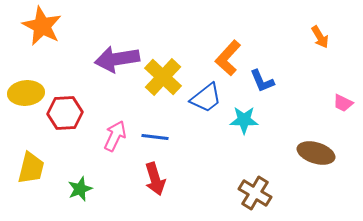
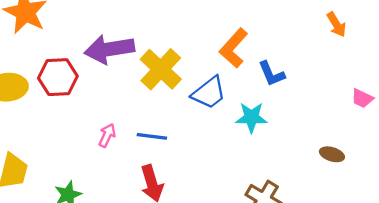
red hexagon: (65, 113) -> (58, 77), moved
pink arrow: (115, 136) -> (107, 135), size x0.7
brown ellipse: (316, 153) -> (332, 154), size x0.6

